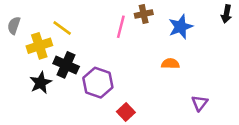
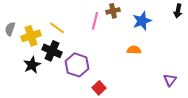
gray semicircle: (14, 25) -> (10, 29), moved
yellow line: (62, 28) -> (57, 28), moved
purple triangle: (200, 103) -> (170, 80), moved

